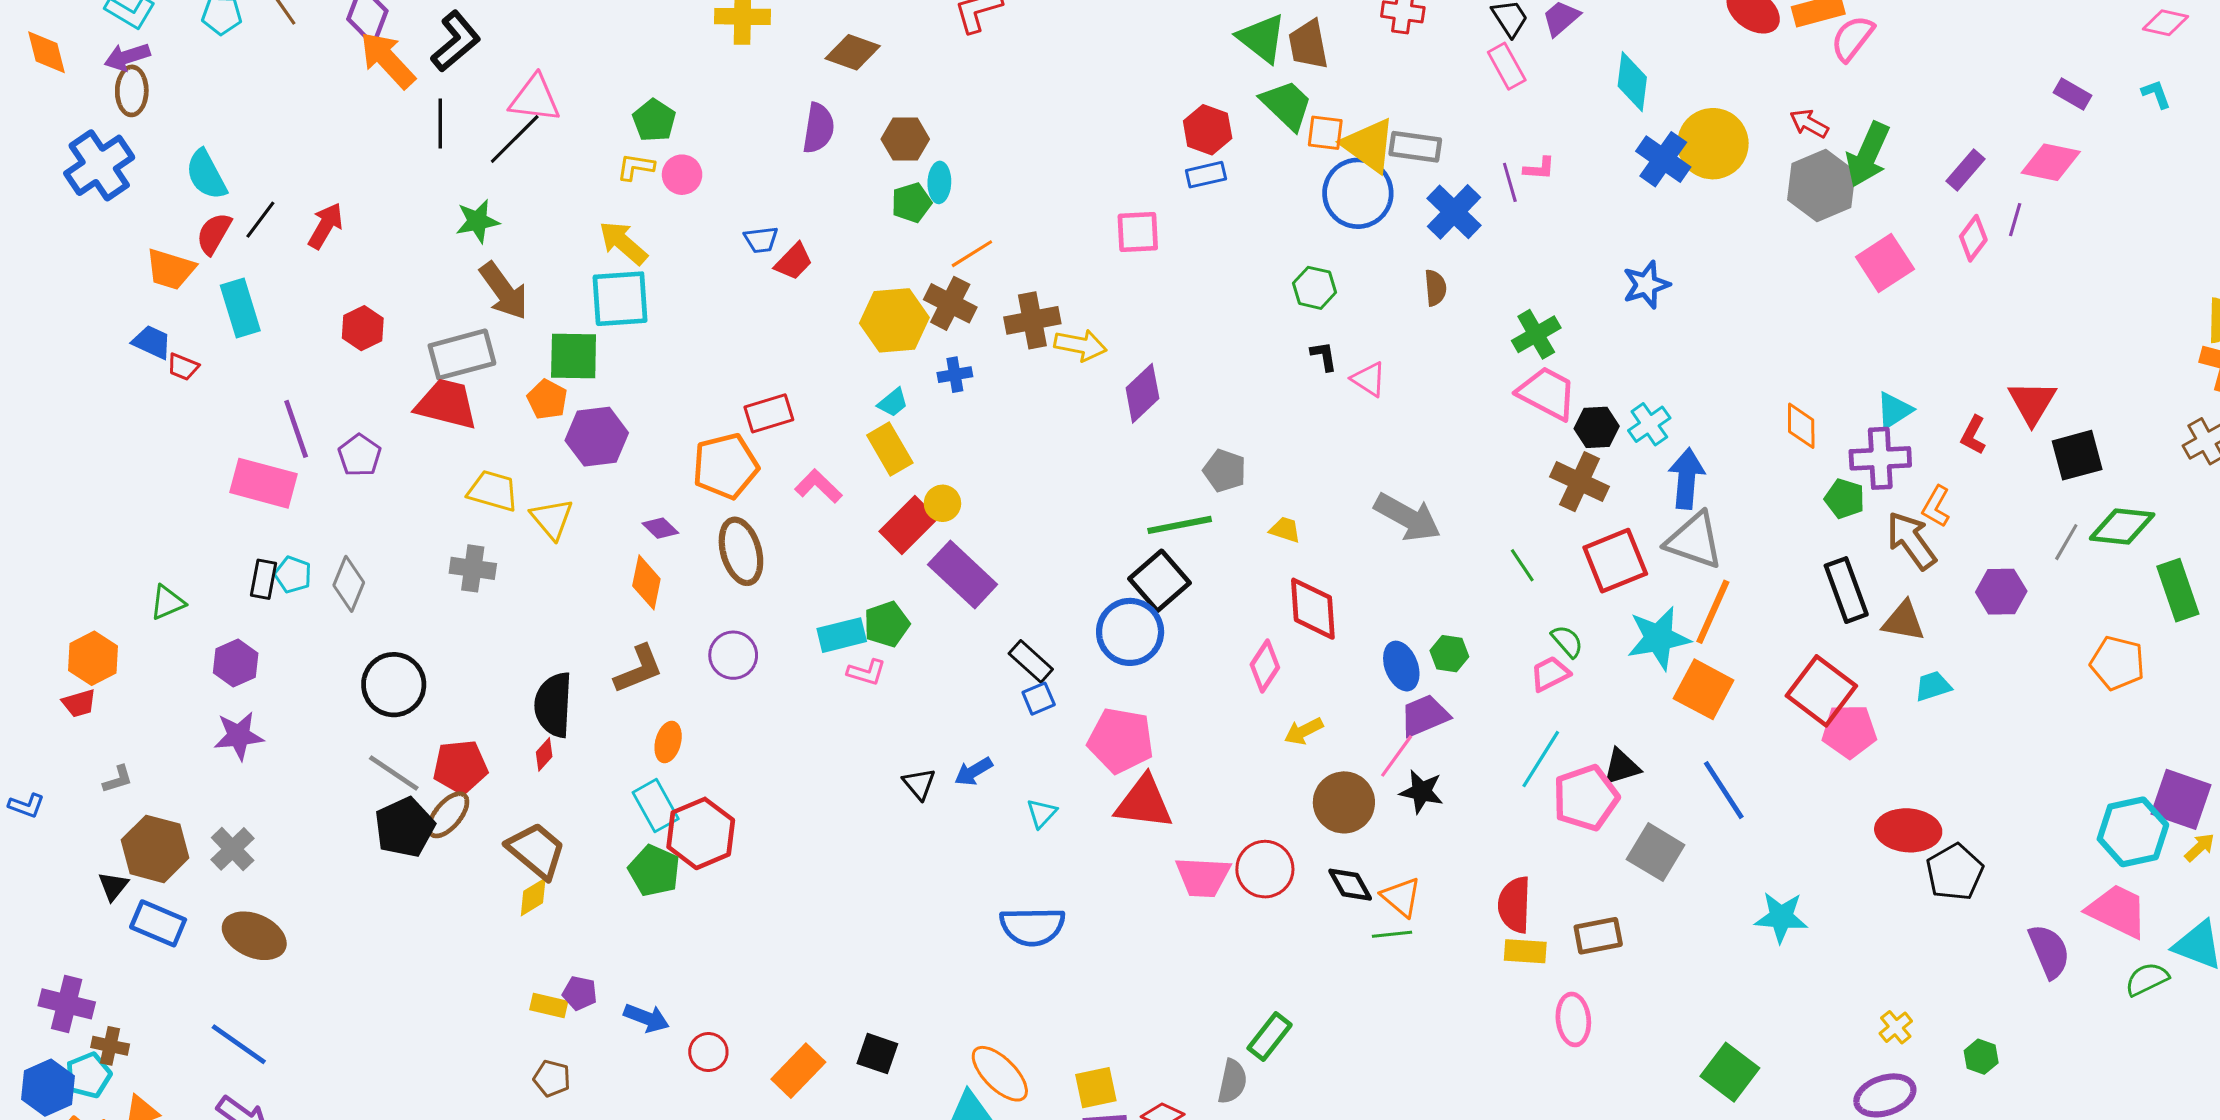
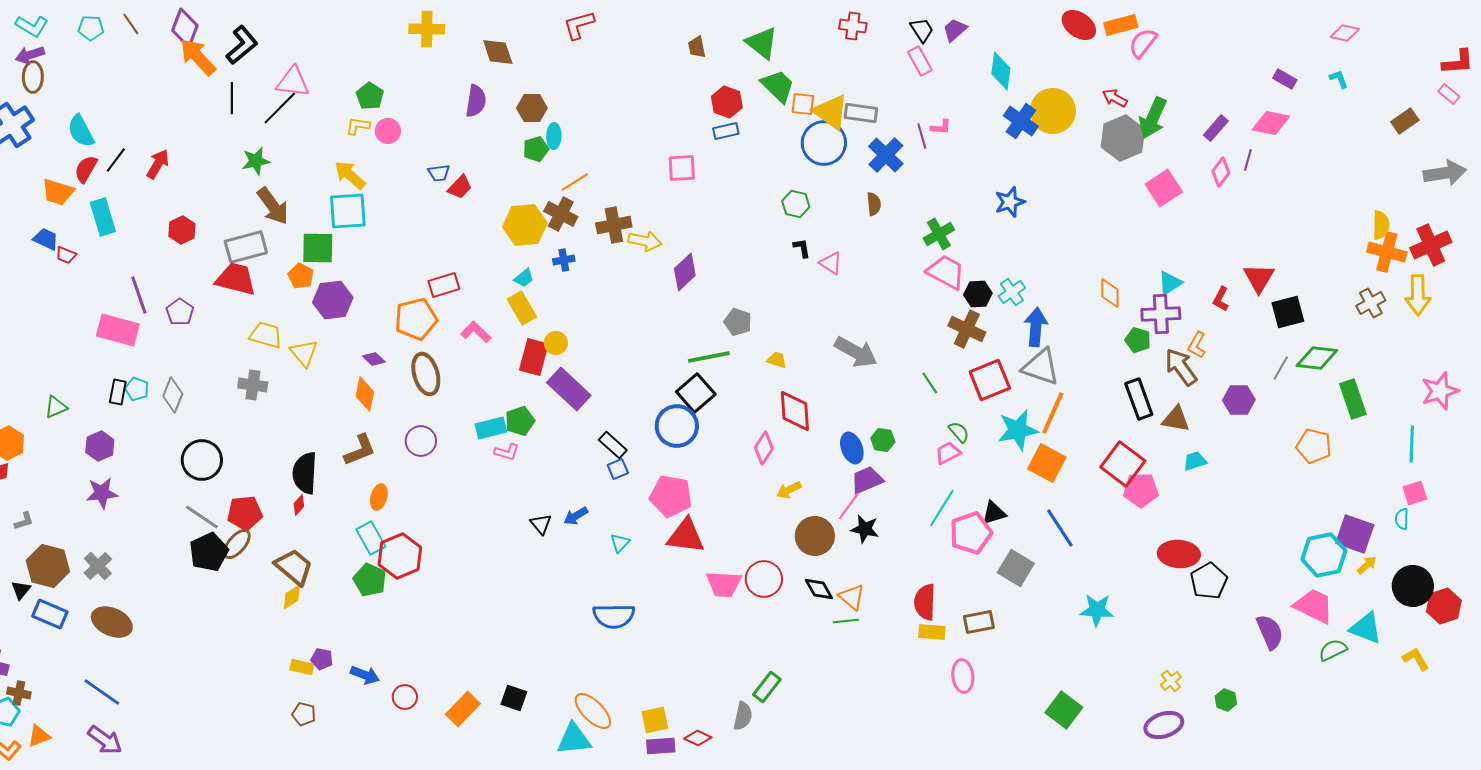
brown trapezoid: (1308, 44) -> (697, 47), moved, size x0.7
brown diamond: (853, 52) -> (498, 52), turned 52
red rectangle: (908, 525) -> (534, 357), turned -30

